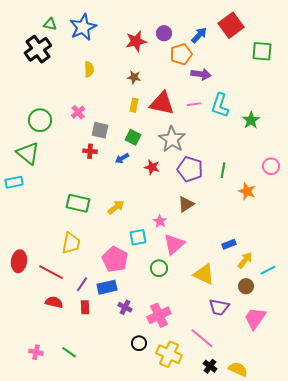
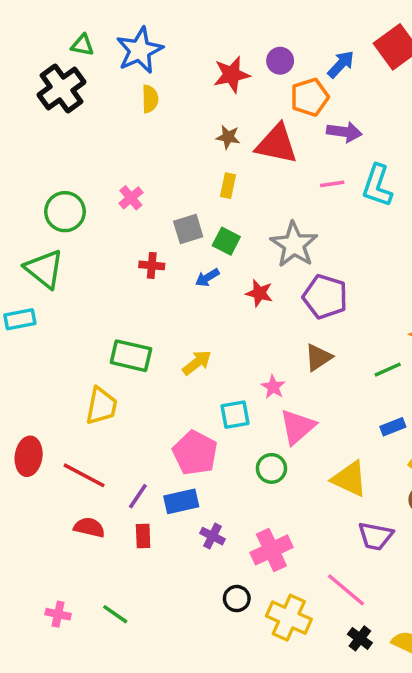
yellow semicircle: (89, 69) -> (150, 99), moved
red triangle: (162, 103) -> (277, 144), moved
gray square: (100, 130) -> (188, 229), moved, turned -30
green line: (223, 170) -> (388, 370), moved, turned 56
yellow trapezoid: (71, 243) -> (101, 406), moved

